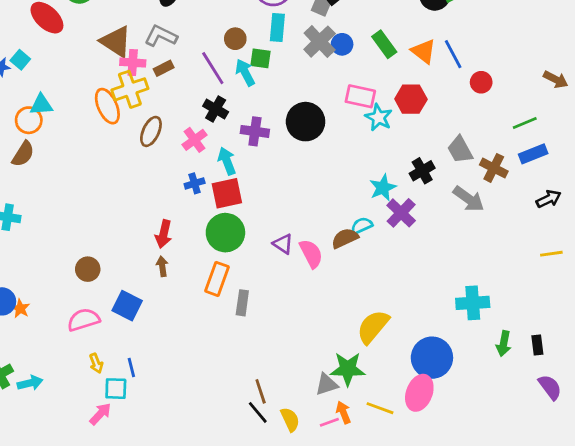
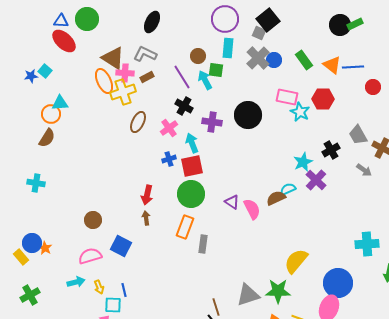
blue line: (453, 54) -> (353, 67), turned -65
orange ellipse: (107, 106) -> (104, 81), moved
gray arrow: (469, 199) -> (364, 170), size x0.7
cyan arrow: (30, 383) -> (76, 282), moved
gray triangle: (327, 384) -> (248, 295), moved, size x1.4

